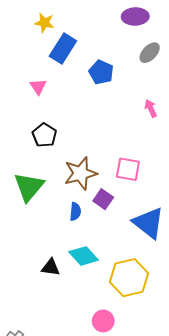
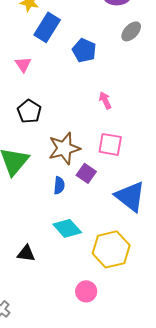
pink arrow: (151, 108) -> (105, 100), moved
black triangle: (51, 267) -> (26, 253), moved

